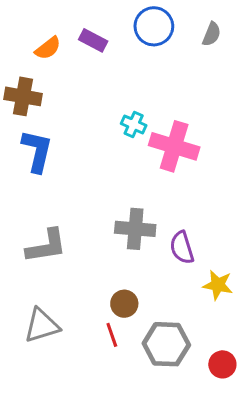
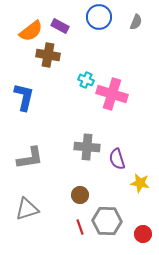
orange semicircle: (48, 48) -> (31, 31), size x1.4
brown cross: (23, 96) -> (48, 55), moved
red line: (112, 335) -> (80, 227), moved

